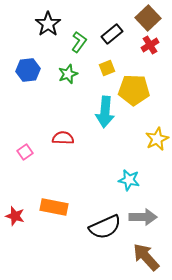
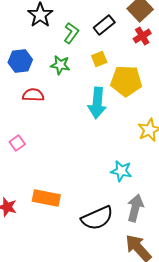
green star: (68, 74) -> (60, 65), turned 30
red semicircle: (63, 138) -> (33, 95), moved
gray arrow: (143, 217) -> (135, 208), turned -76

